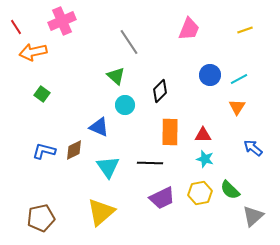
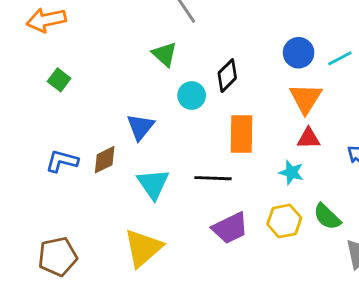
cyan circle: (125, 105) -> (192, 95), moved
orange triangle: (237, 107) -> (306, 98), moved, size x1.4
blue triangle: (99, 127) -> (140, 127), turned 45
red triangle: (203, 135) -> (309, 138), moved

